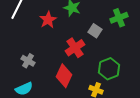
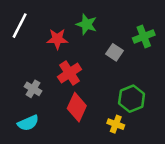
red star: (48, 20) -> (57, 39), turned 30
red cross: (75, 48) -> (70, 73), moved

